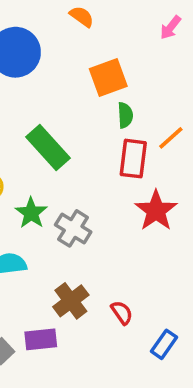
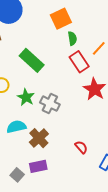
red rectangle: (133, 159) -> (79, 62), turned -35
brown cross: (71, 301) -> (39, 138), moved

